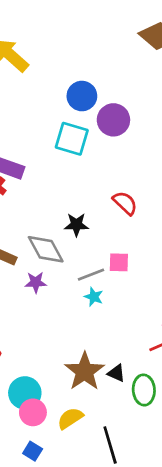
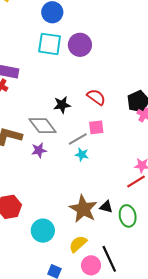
purple circle: (113, 120) -> (80, 45), moved
red semicircle: (125, 203) -> (96, 97), moved
pink circle: (33, 412) -> (91, 265), moved

